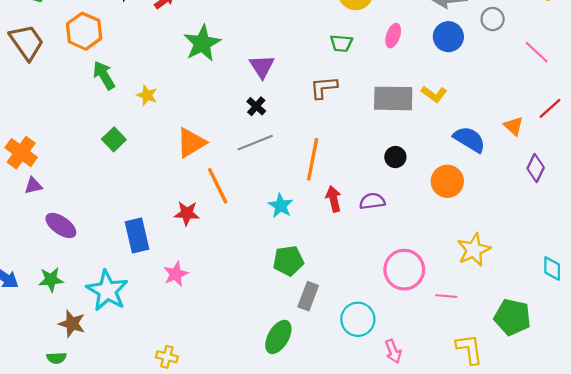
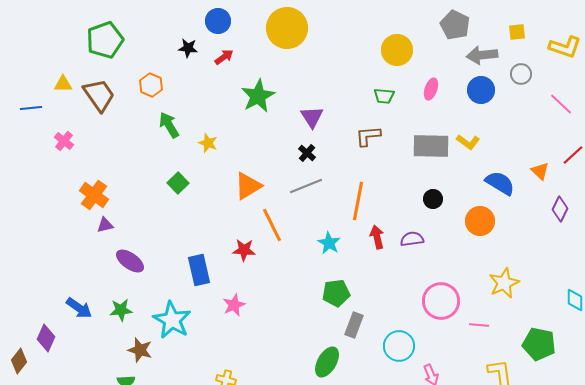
orange hexagon: (84, 31) -> (151, 85), size x0.7

